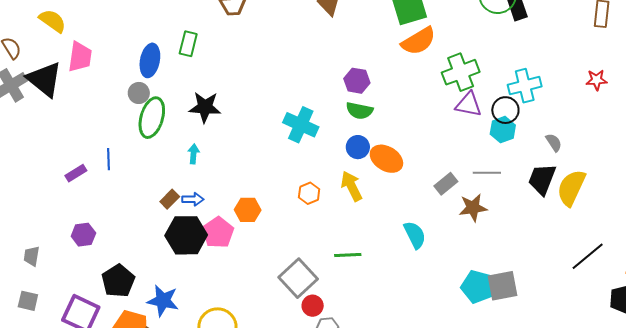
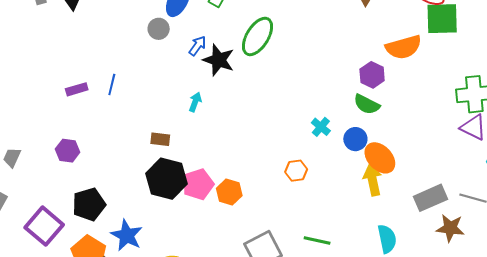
orange semicircle: (419, 41) -> (404, 47), moved
green ellipse: (152, 118) -> (258, 36), moved
cyan cross: (301, 125) -> (321, 127), moved, size x0.6
gray rectangle: (446, 184) -> (431, 198), size x1.4
yellow arrow: (351, 186) -> (373, 180), moved
brown rectangle: (170, 199) -> (160, 139), turned 36
blue arrow: (193, 199) -> (197, 46), moved, turned -70
orange hexagon: (248, 210) -> (229, 192), moved

